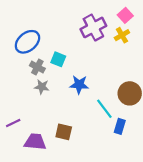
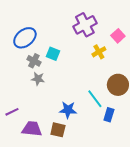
pink square: (125, 15) -> (118, 36), moved
yellow cross: (122, 35) -> (99, 52), moved
blue star: (79, 85) -> (68, 110), moved
brown square: (64, 132) -> (58, 130), moved

